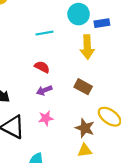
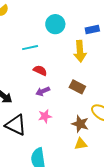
cyan circle: (79, 14) -> (55, 24), moved
cyan line: (44, 33) -> (30, 48), moved

